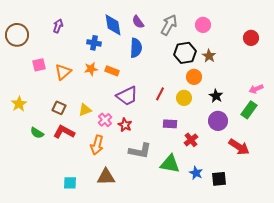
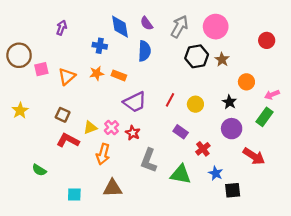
pink circle: (203, 25) -> (216, 27), size x1.5
brown circle: (17, 35) -> (19, 55), moved
orange circle: (194, 77) -> (246, 82), moved
yellow triangle: (85, 110) -> (90, 128), moved
purple rectangle: (170, 124) -> (181, 132), turned 32
green semicircle: (37, 133) -> (39, 170), moved
gray L-shape: (140, 151) -> (149, 160), turned 100
blue star: (196, 173) -> (216, 173), moved

